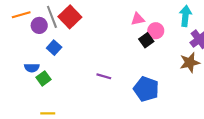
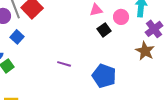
pink circle: (156, 31) -> (121, 17), moved
brown star: (190, 63) -> (145, 51), turned -30

